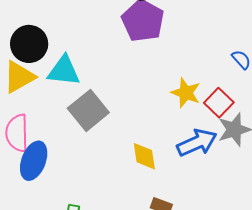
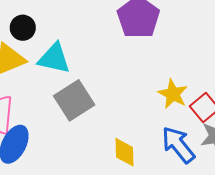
black circle: (29, 44) -> (23, 28), size x0.7
blue arrow: (197, 143) -> (178, 145), turned -111

